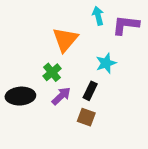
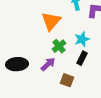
green cross: (52, 72) -> (59, 46), moved
black rectangle: (90, 91) -> (82, 58), moved

